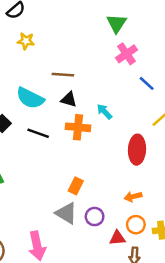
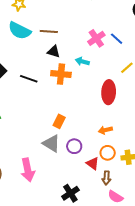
pink cross: (127, 54) -> (96, 38), moved
cyan semicircle: (30, 98) -> (20, 31), moved
cyan arrow: (104, 112) -> (82, 61), turned -32
red triangle: (117, 238) -> (93, 163), turned 40

